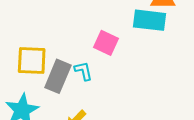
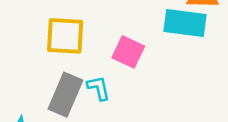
yellow square: (32, 60) -> (65, 36), moved

